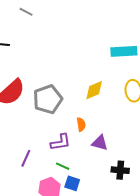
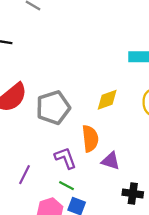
orange semicircle: (81, 124) -> (90, 139), size x1.6
purple L-shape: (61, 142) -> (65, 158), turned -105

